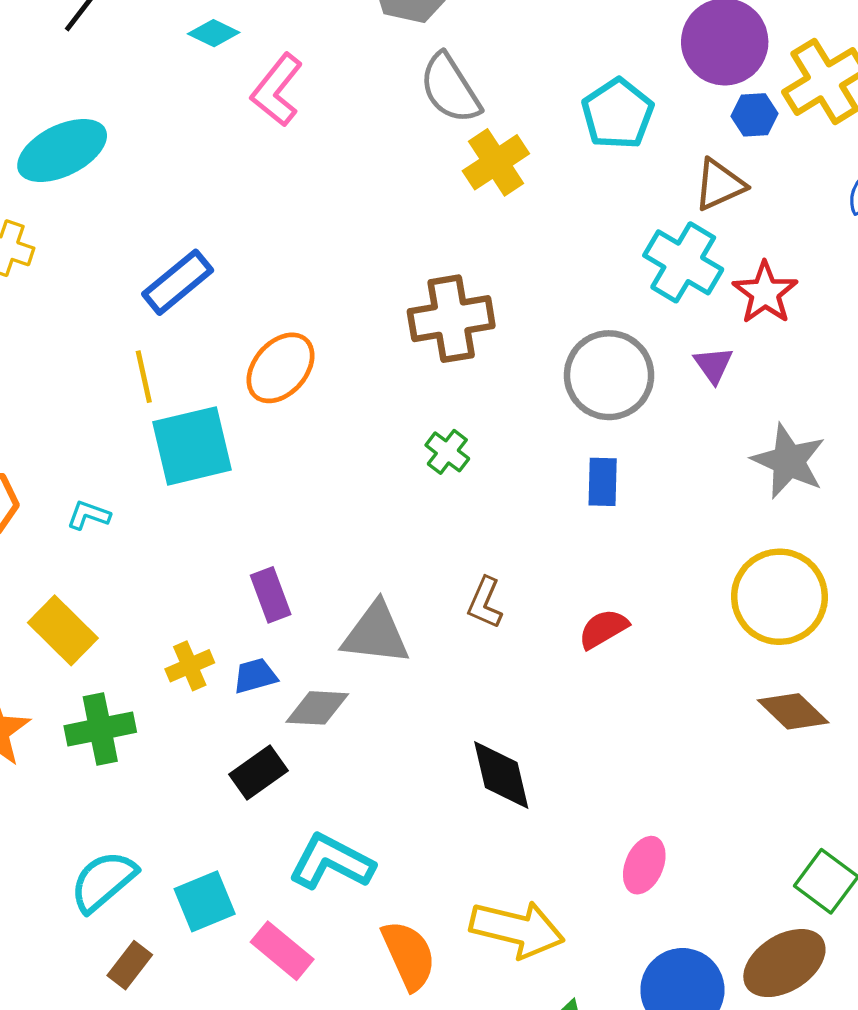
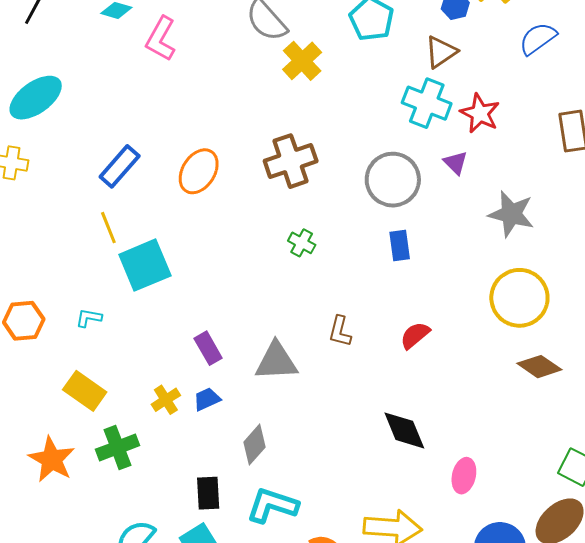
orange ellipse: (281, 368) -> (199, 171), moved
gray diamond: (317, 708) -> (254, 445), moved, turned -42
black rectangle: (258, 773) -> (208, 493), moved, turned -48
black diamond: (501, 775) -> (404, 430), moved

